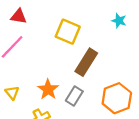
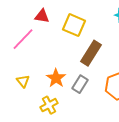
red triangle: (19, 16) -> (42, 16), moved

